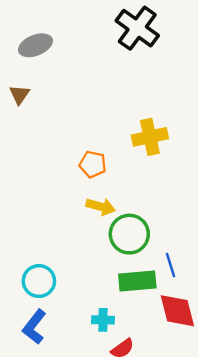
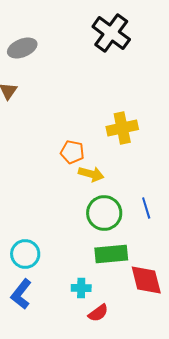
yellow arrow: (101, 207) -> (91, 174), moved
blue line: (171, 265) -> (146, 208), moved

